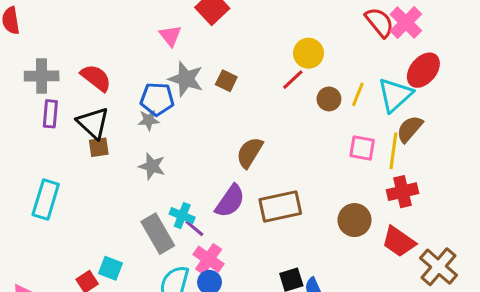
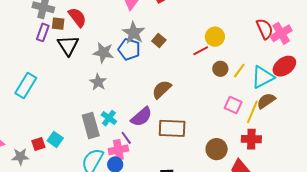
blue pentagon: (157, 99) -> (129, 49), moved
gray star: (149, 120) -> (103, 53), size x1.5
brown square: (99, 147) -> (58, 24), moved
purple line: (194, 228) -> (126, 138), moved
pink cross: (209, 259) -> (118, 150), turned 30

